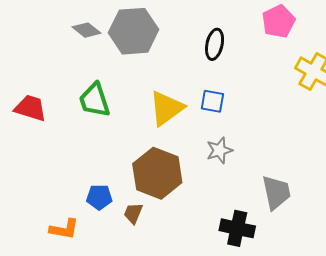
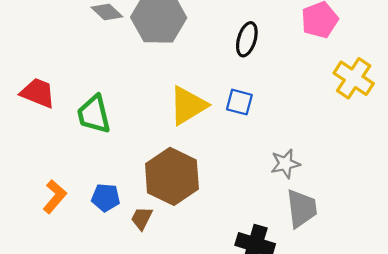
green trapezoid: (94, 100) -> (94, 114), moved
gray star: (219, 150) -> (285, 164), moved
orange L-shape: (64, 229) -> (55, 197), moved, turned -64

